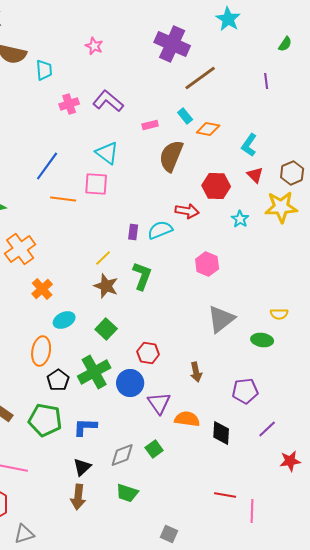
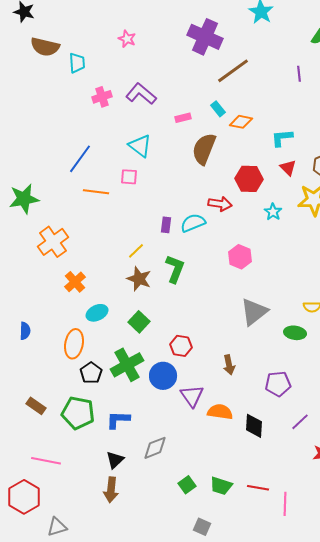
cyan L-shape: (249, 145) -> (282, 138), turned 50
pink square: (96, 184) -> (129, 177), size x0.7
green square: (154, 449) -> (187, 485), moved
green trapezoid: (127, 493) -> (221, 486), moved

